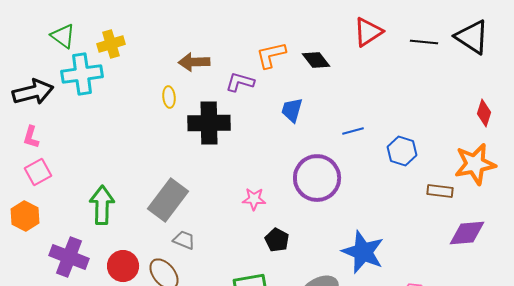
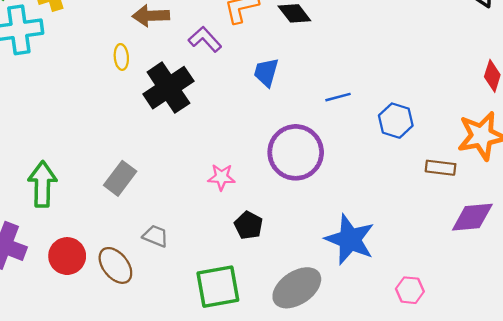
purple L-shape: (240, 82) -> (205, 39), turned 32
black cross: (209, 123) -> (168, 88), turned -33
gray rectangle: (168, 200) -> (120, 178), size x0.7
gray trapezoid: (184, 240) -> (155, 236), moved

